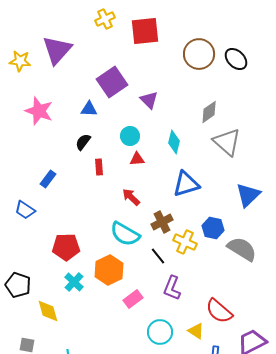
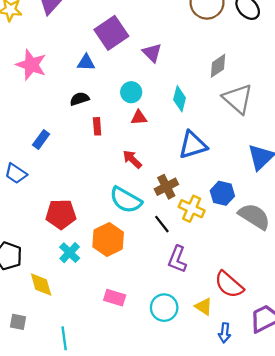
black semicircle: (83, 142) -> (80, 99), turned 36
pink rectangle: (133, 299) -> (115, 298), moved, turned 54

